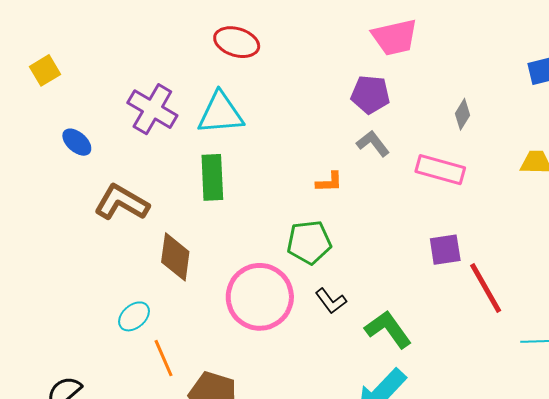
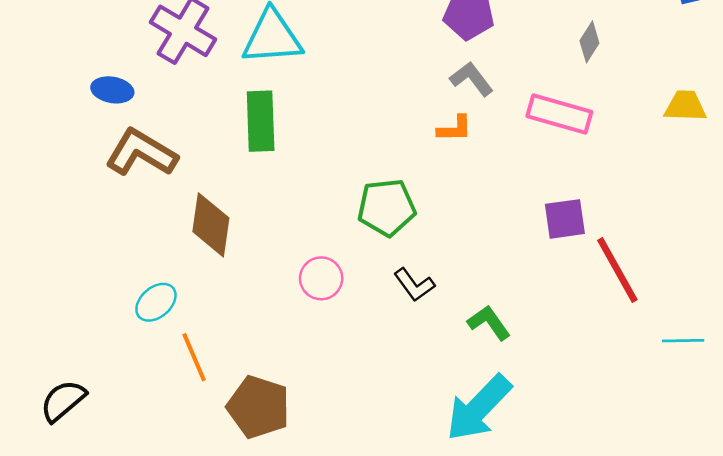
blue ellipse: (77, 142) -> (112, 90), moved, turned -32
orange L-shape: (329, 182) -> (455, 129), moved
pink circle: (260, 297) -> (321, 278), size x0.5
green L-shape: (388, 329) -> (489, 323), size x0.7

